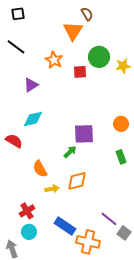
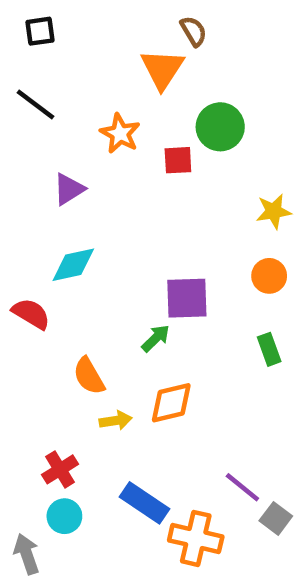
yellow star: (123, 66) -> (274, 211), moved

